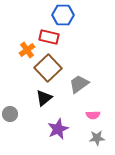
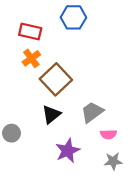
red rectangle: (49, 37) -> (30, 31), moved
gray trapezoid: (79, 84) -> (92, 112), moved

